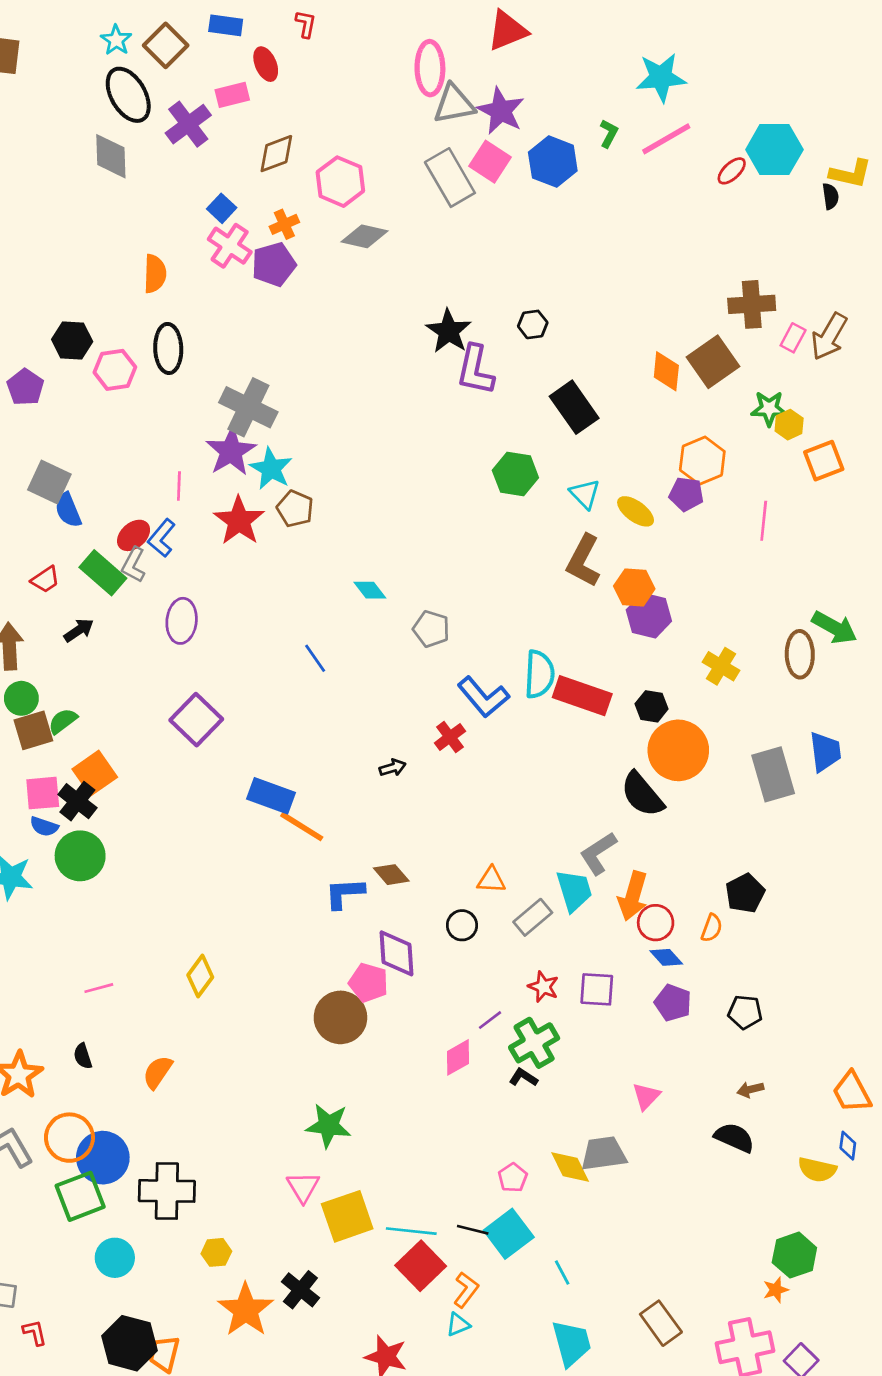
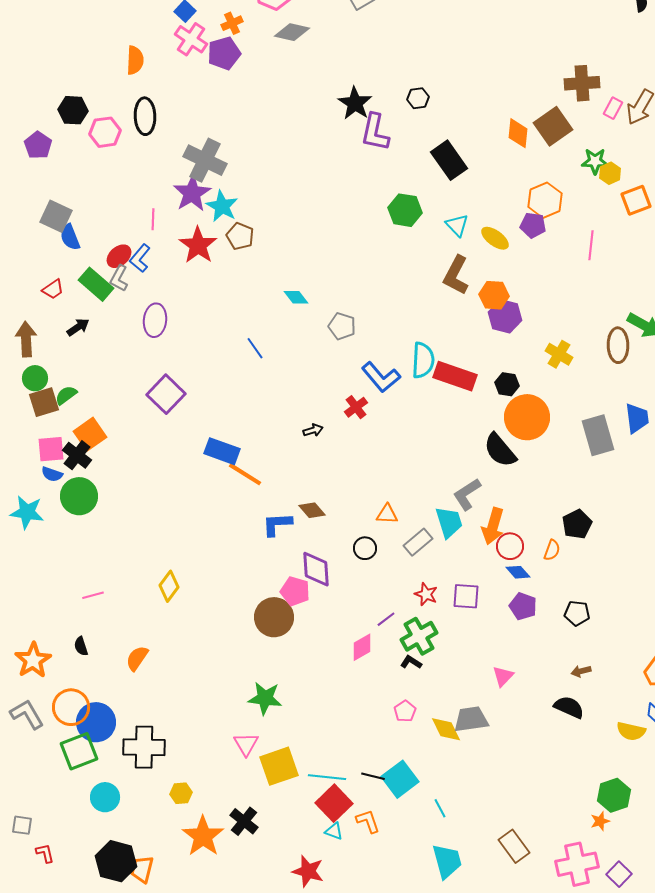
pink pentagon: (513, 1178) -> (405, 711), moved
orange L-shape: (466, 1290) -> (368, 821), turned -56
cyan triangle: (458, 1325) -> (334, 831), moved, turned 42

